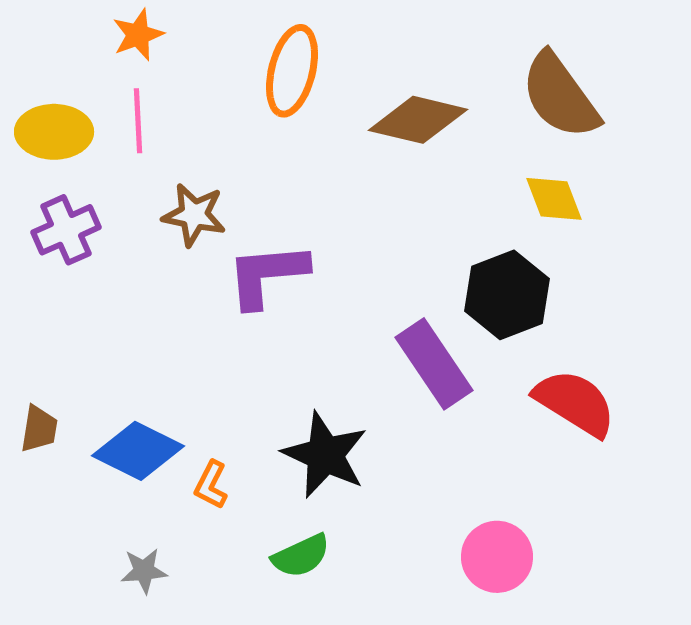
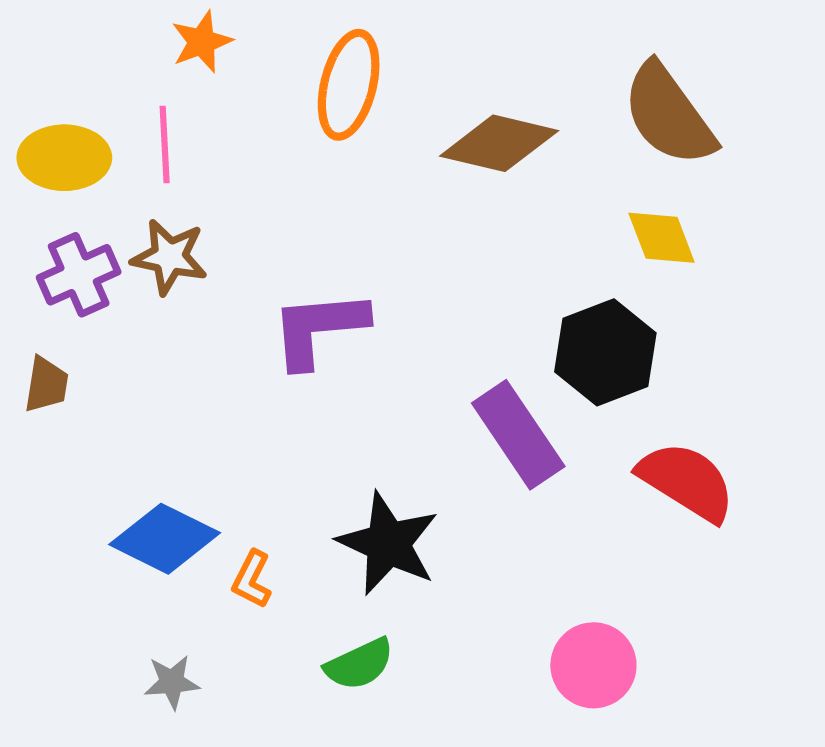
orange star: (138, 35) -> (202, 42), moved
brown star: (194, 215) -> (169, 257), moved
brown trapezoid: (39, 429) -> (46, 385), moved

